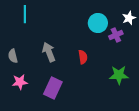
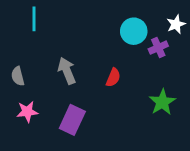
red semicircle: (83, 57) -> (113, 78), turned 32
green star: (119, 75) -> (162, 102), turned -30

